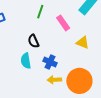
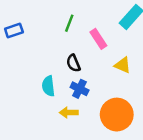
black semicircle: (33, 41) -> (73, 63), moved
yellow arrow: (54, 80) -> (69, 112), moved

